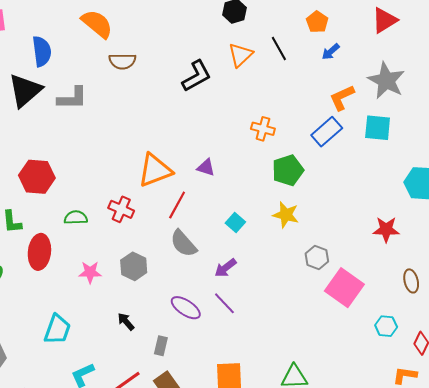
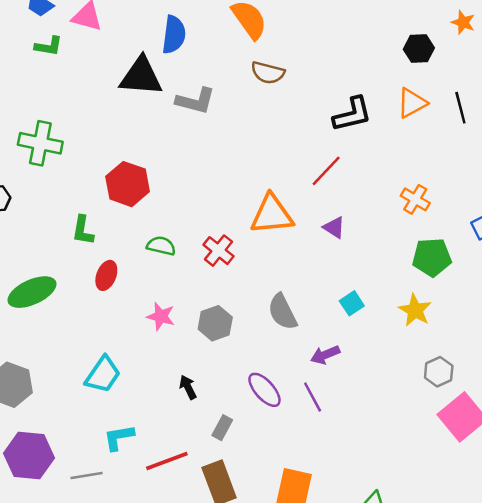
black triangle: (25, 90) -> (141, 76), turned 30
red line: (177, 205) -> (326, 171), moved
red ellipse: (39, 252) -> (106, 275), size x0.7

